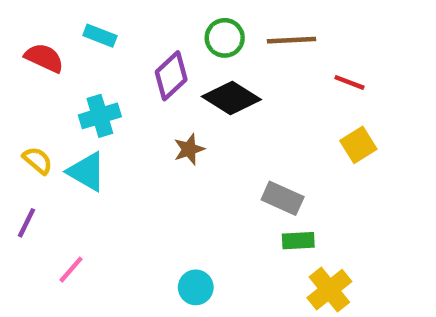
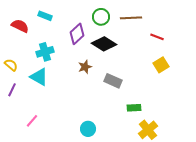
yellow semicircle: (38, 160) -> (11, 65), moved
gray rectangle: (283, 198) -> (113, 81), moved
purple line: (26, 223) -> (12, 90), moved

